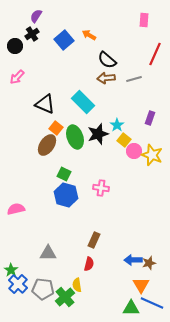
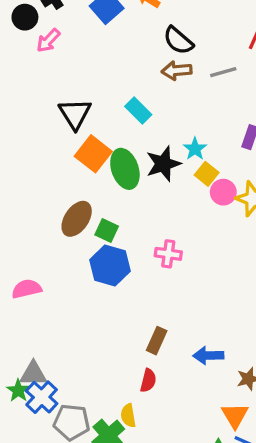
pink arrow: (17, 77) -> (48, 40), moved
cyan rectangle: (83, 102) -> (138, 110), size x0.7
black triangle: (45, 104) -> (75, 114), turned 35
orange square: (56, 128) -> (93, 154), size x1.5
brown ellipse: (47, 145) -> (77, 219), moved
gray triangle: (48, 253) -> (33, 374), moved
blue arrow: (133, 260) -> (208, 356), moved
blue cross: (18, 284) -> (42, 397), moved

